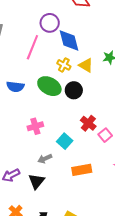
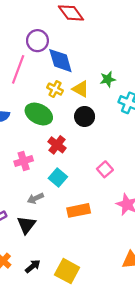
black circle: (74, 90) -> (85, 117), moved
red cross: (88, 123) -> (57, 145), moved

